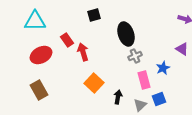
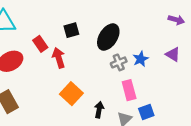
black square: (94, 15) -> (71, 30), moved
black ellipse: (126, 34) -> (108, 37), turned 50
blue star: (163, 68) -> (141, 59), moved

